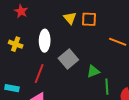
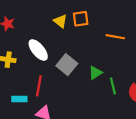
white ellipse: (45, 41) -> (38, 50), turned -30
cyan rectangle: (12, 88) -> (19, 99), moved

